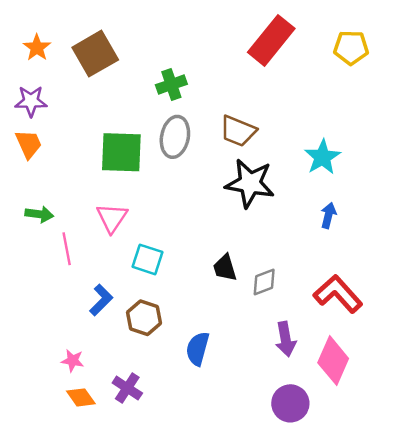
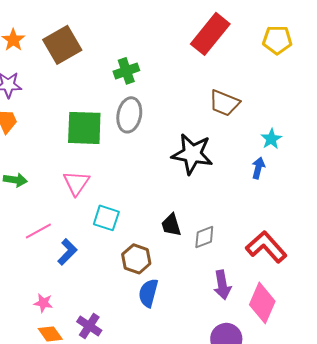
brown trapezoid: (238, 131) -> (224, 103), moved
cyan star: (322, 157) -> (271, 139), moved, size x0.7
blue arrow: (328, 215) -> (258, 168), moved
pink line: (67, 249) -> (38, 231), moved, turned 72
brown hexagon: (144, 318) -> (136, 259), moved

